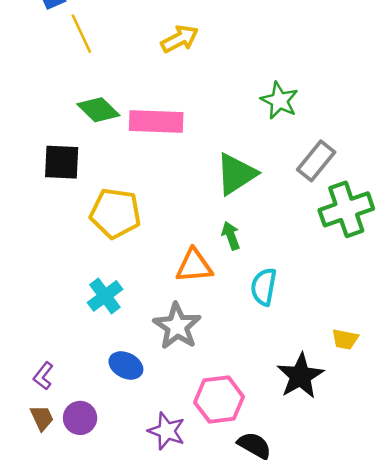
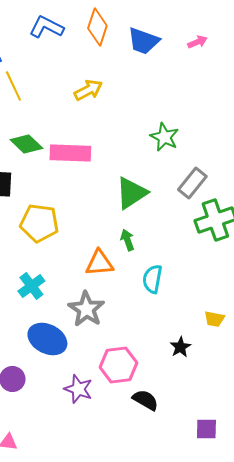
blue ellipse: (126, 365) -> (47, 339), size x1.5
black star: (300, 376) -> (180, 347), size x0.6

